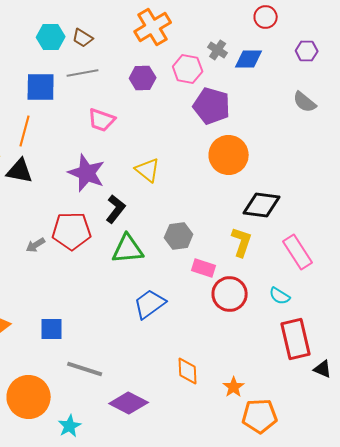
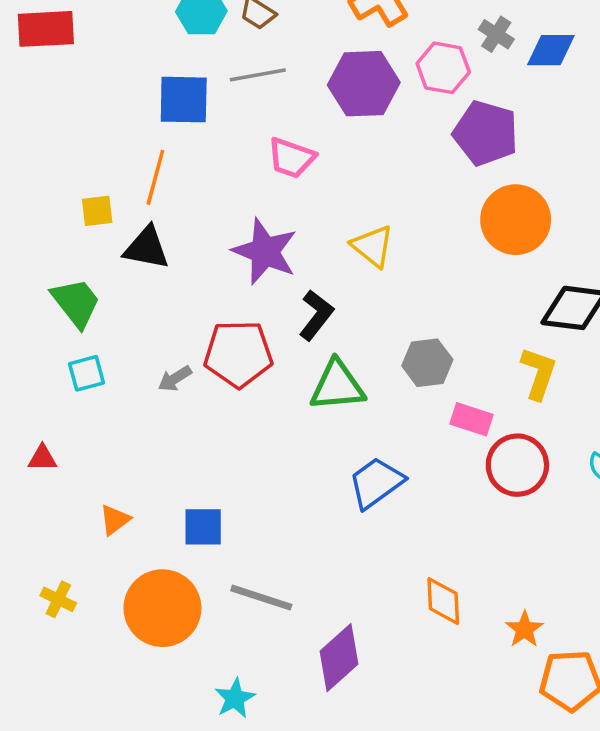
purple hexagon: (143, 78) -> (364, 84), size x1.5
orange circle: (29, 397) -> (162, 608), moved
purple diamond: (129, 403) -> (339, 658), turned -69

